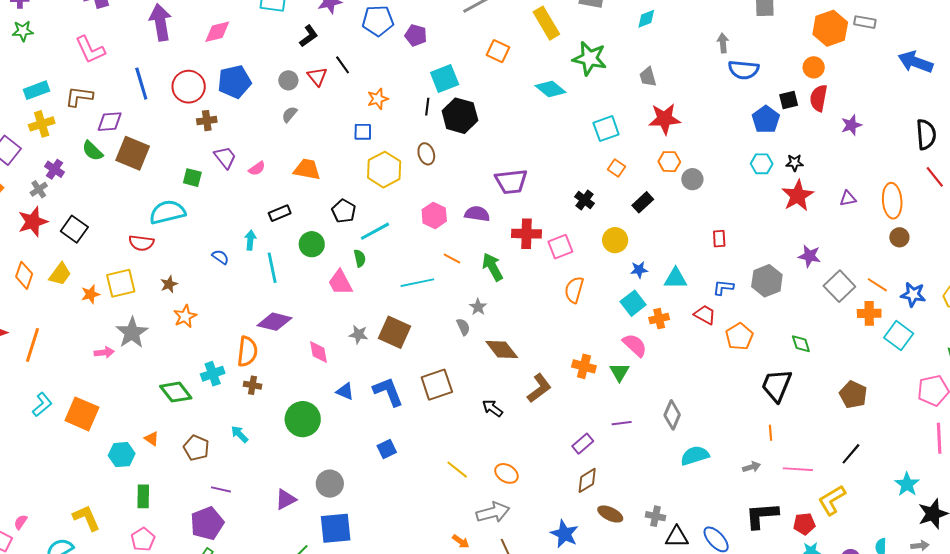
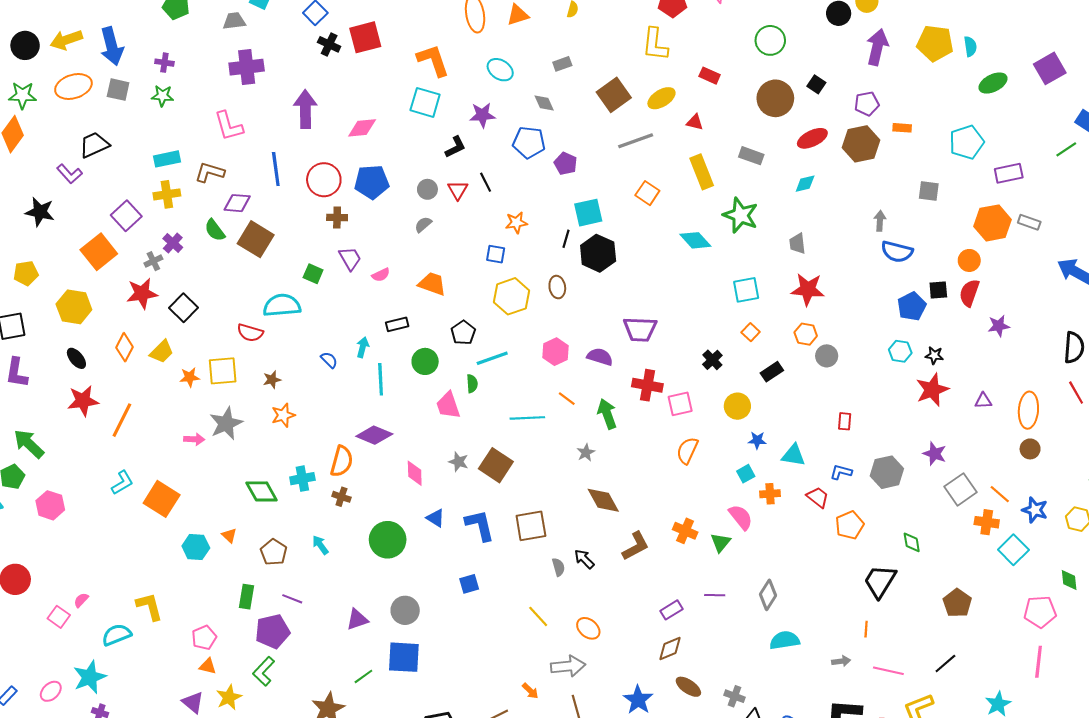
cyan square: (633, 303) -> (746, 474), size x0.7
gray semicircle: (463, 327) -> (558, 567), moved
green rectangle: (143, 496) -> (247, 597), moved

